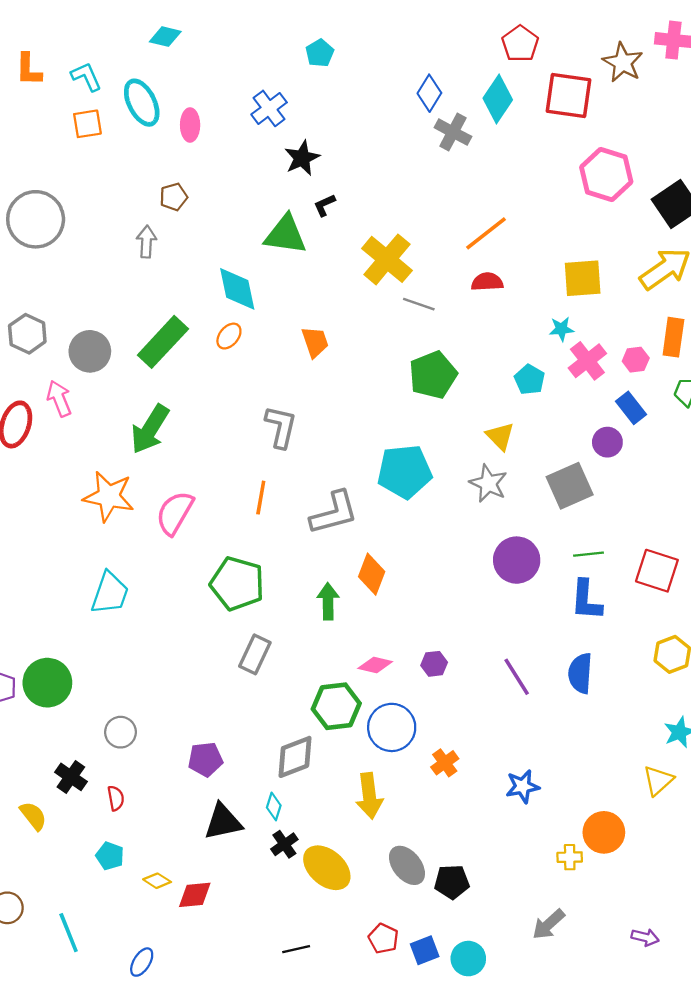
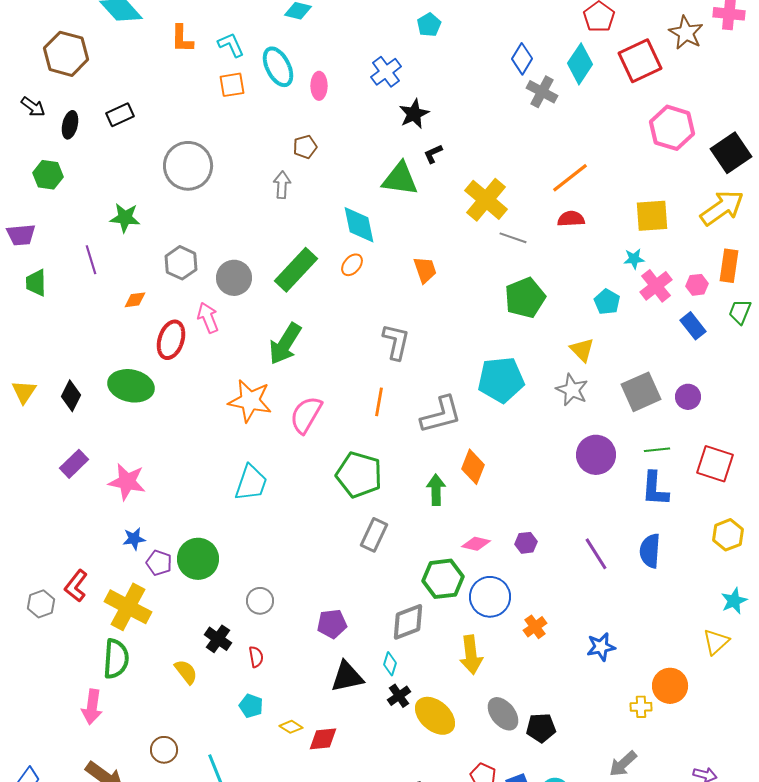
red square: (569, 96) -> (640, 61), turned -33
purple circle: (607, 442) -> (688, 397), moved

